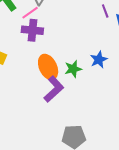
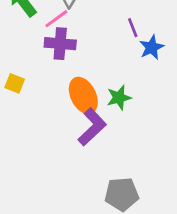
purple line: (105, 11) -> (133, 28), moved
blue star: (99, 60) -> (152, 47), moved

